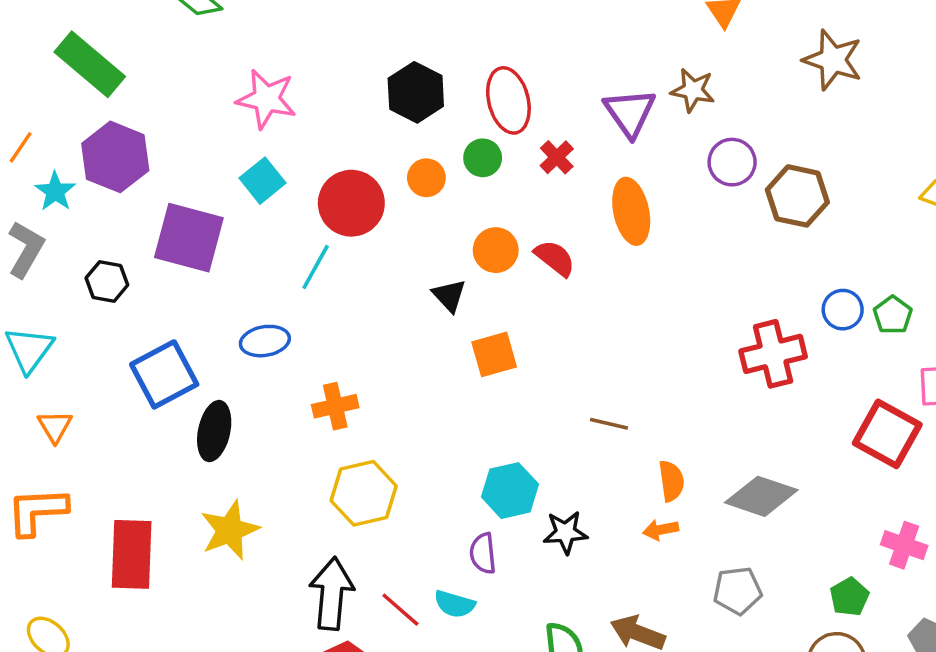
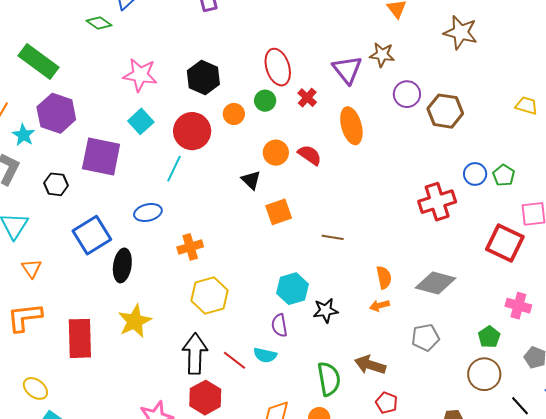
black hexagon: (416, 92) -> (203, 77), moved
brown line: (609, 424) -> (333, 237), moved

